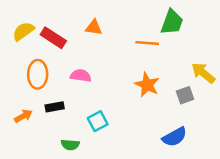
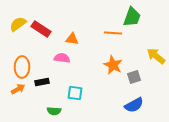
orange triangle: (94, 27) -> (72, 39), moved
orange ellipse: (38, 74) -> (22, 67), moved
gray square: (185, 95) -> (134, 77), moved
cyan square: (98, 121) -> (75, 93), turned 35

